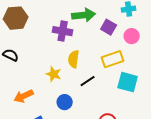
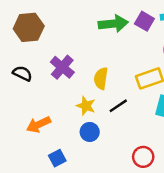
purple square: (109, 27) -> (144, 21), moved
purple cross: (63, 31) -> (62, 67), moved, turned 30
yellow star: (54, 74) -> (86, 106), moved

